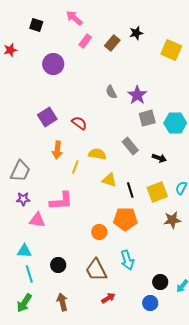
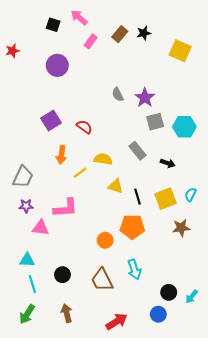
black square: (36, 25) -> (53, 25), moved
brown rectangle: (112, 43) -> (120, 34), moved
yellow line: (75, 167) -> (80, 173), turned 32
red arrow: (108, 298) -> (117, 322), moved, size x1.5

